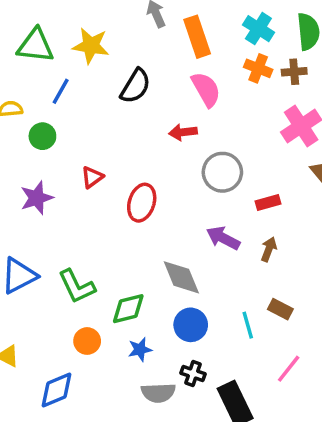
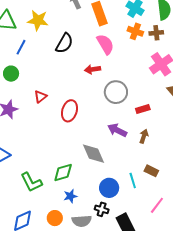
green L-shape: (77, 286) -> (31, 182), moved
blue circle: (191, 325) -> (109, 188), moved
orange circle: (87, 341) -> (55, 218), moved

